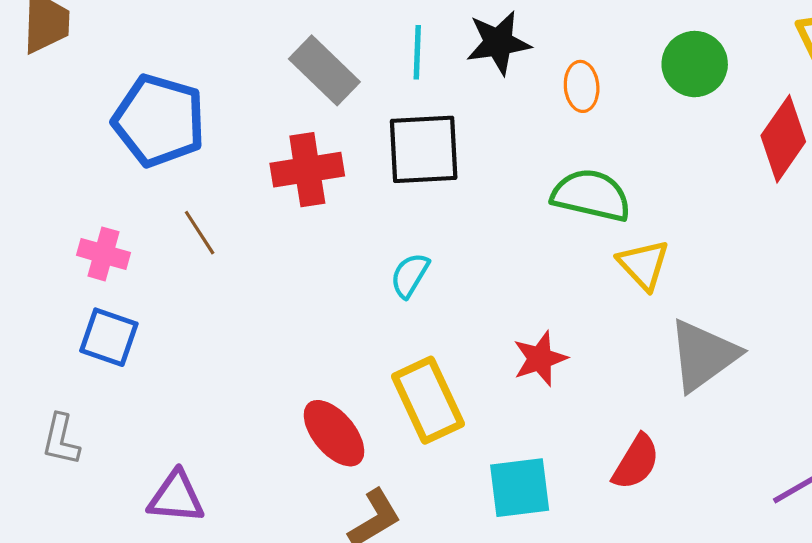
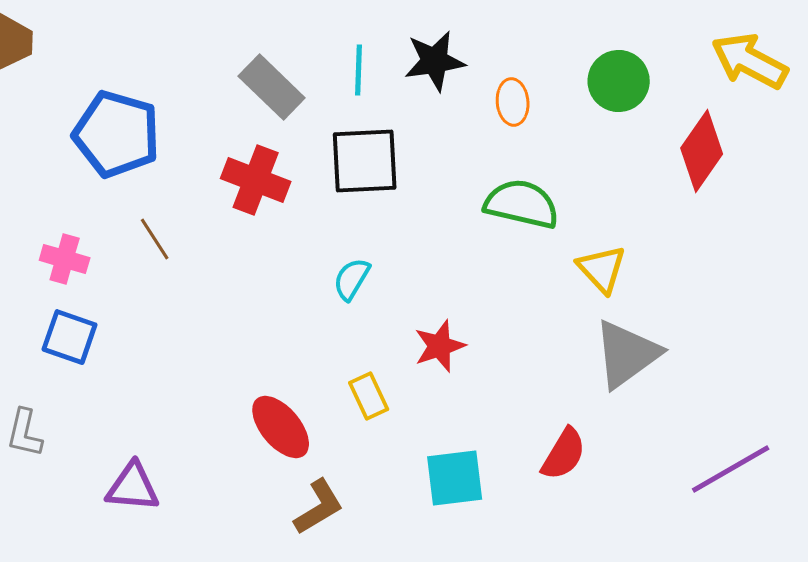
red cross: (307, 170) -> (256, 180), turned 30
yellow triangle: (643, 265) -> (602, 269), moved
red star: (540, 359) -> (440, 346), moved
yellow rectangle: (428, 400) -> (369, 396), size x0.6

